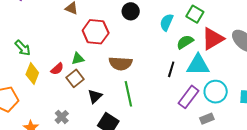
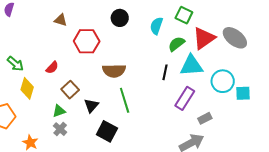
green triangle: (78, 59) -> (59, 111), moved
red semicircle: (57, 69) -> (52, 68), moved
cyan circle: (216, 92) -> (223, 81), moved

